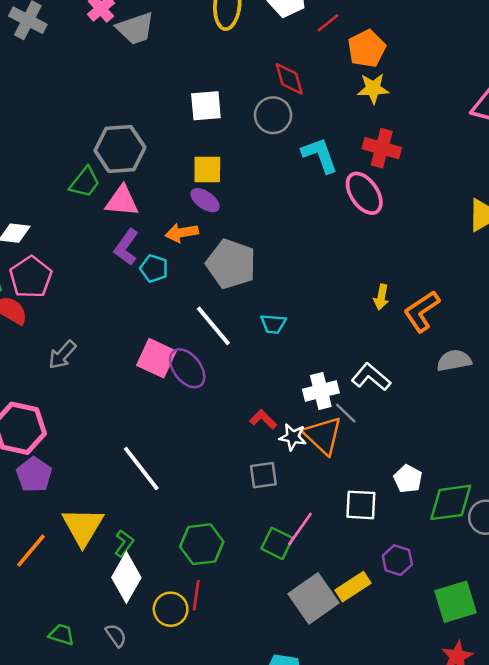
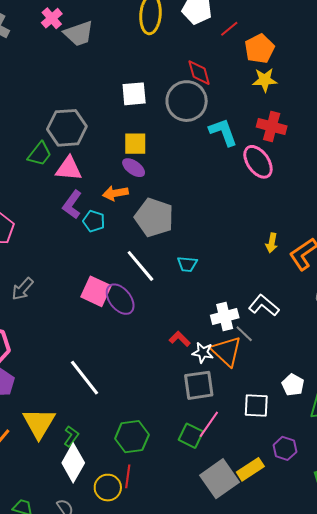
gray circle: (273, 115) -> (187, 101), size x1.4
gray square: (263, 475) -> (199, 385), moved, size x1.4

